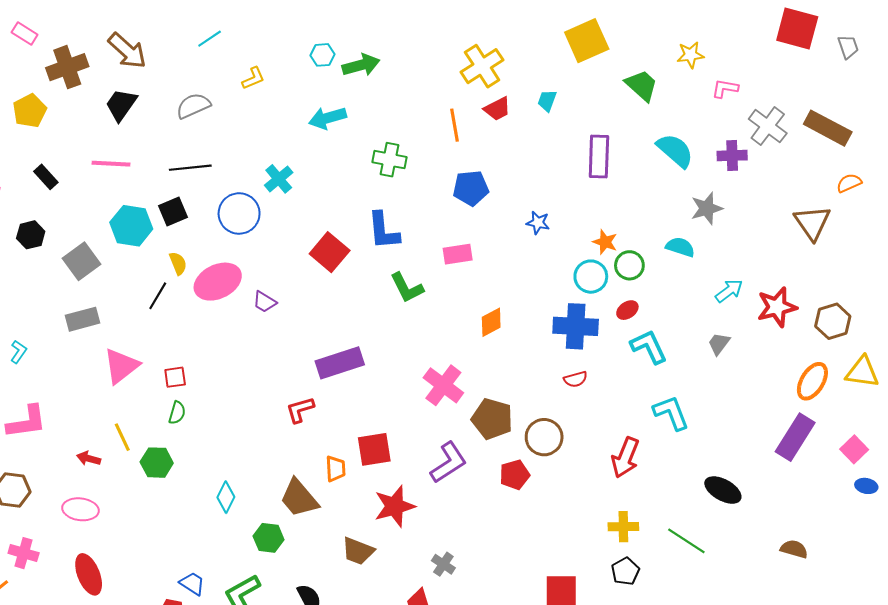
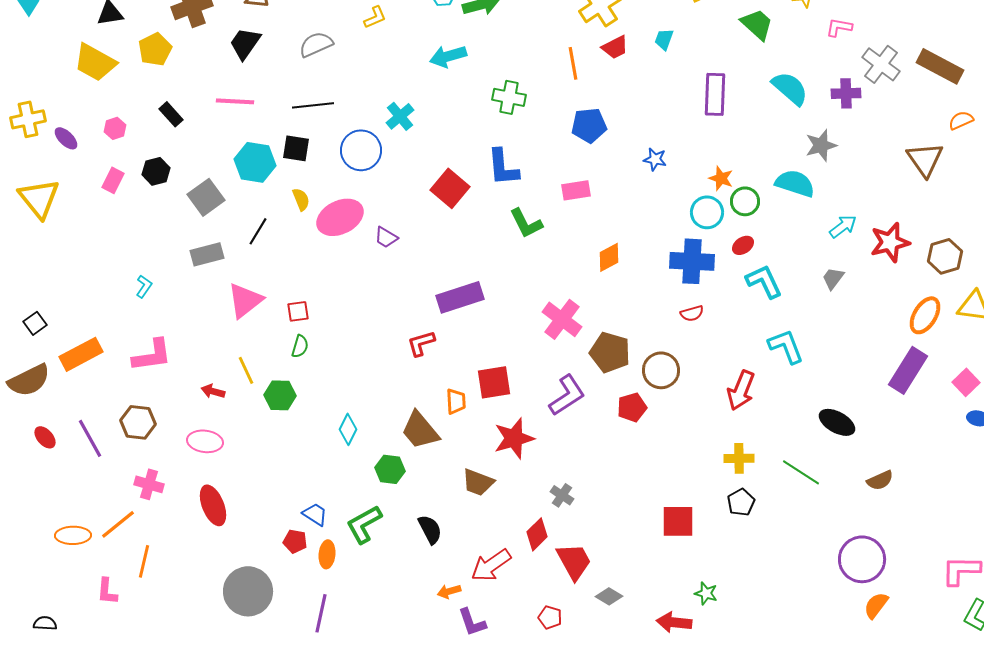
black square: (173, 211) -> (296, 148), turned 32
cyan semicircle: (680, 247) -> (795, 183), size x1.4
black line: (158, 296) -> (258, 231), moved
brown semicircle: (794, 549) -> (880, 480), moved, turned 140

